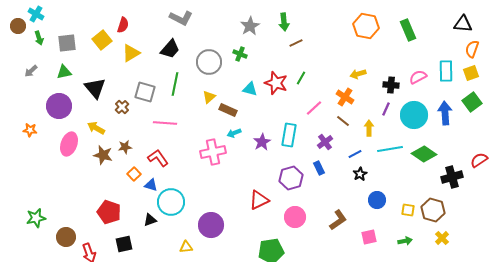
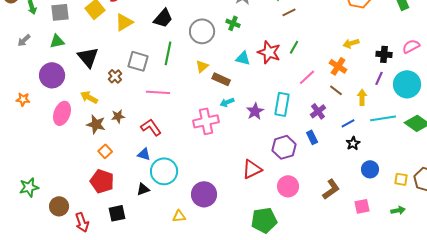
orange square: (134, 174) -> (105, 151), moved

